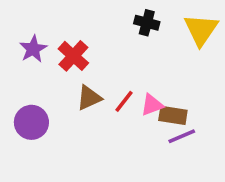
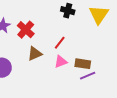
red line: (124, 101) -> (60, 43), moved
pink triangle: (152, 105) -> (61, 62), moved

